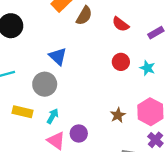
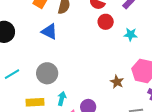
blue triangle: (58, 56) -> (49, 32), moved
red circle: (121, 62) -> (106, 22), moved

